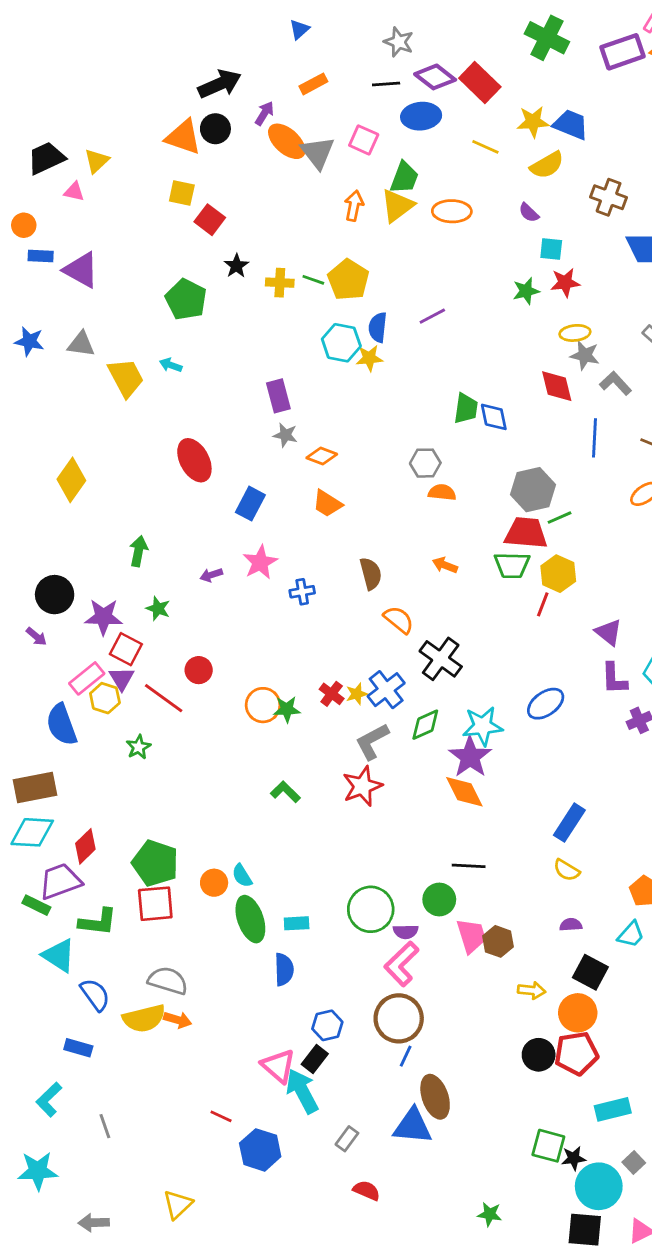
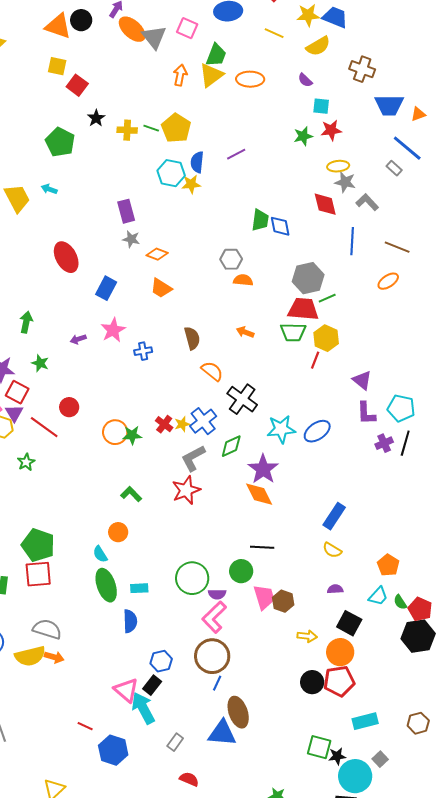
cyan star: (483, 726) -> (281, 429), moved
orange circle: (214, 883) -> (118, 532), moved

